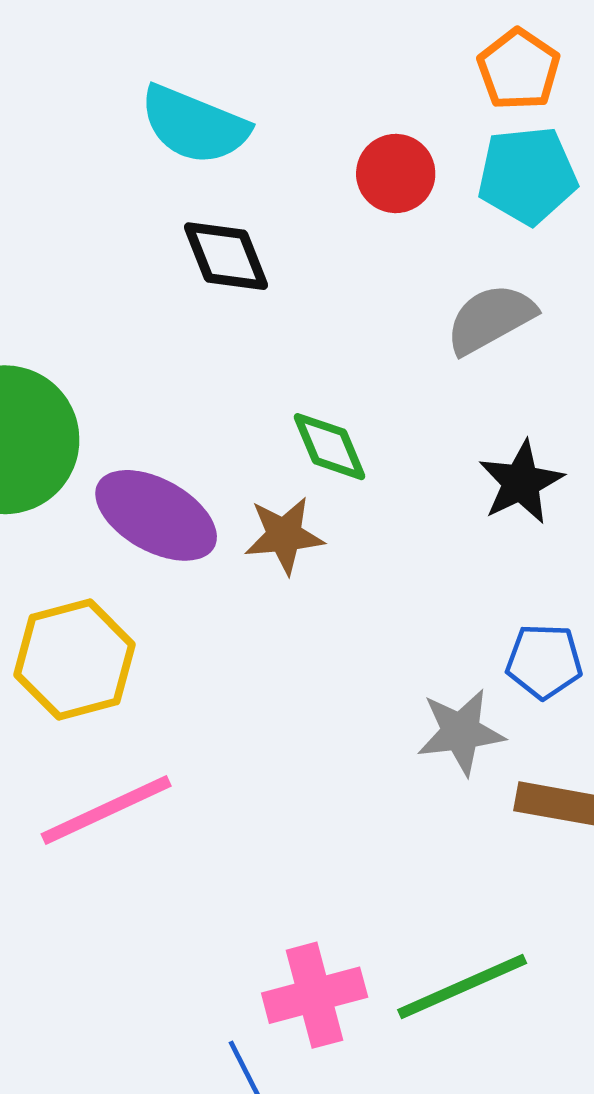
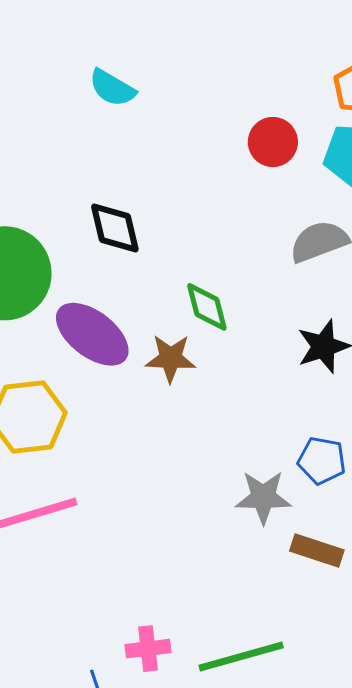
cyan semicircle: (194, 125) -> (112, 88), moved, size x0.7
black diamond: (226, 256) -> (115, 228), moved
pink cross: (315, 995) -> (148, 649), size x0.7

